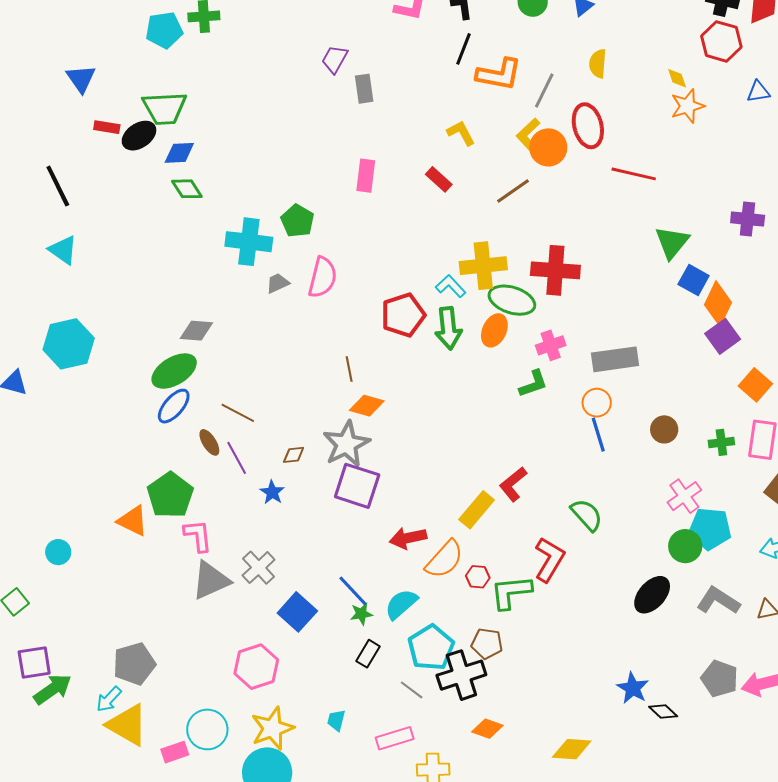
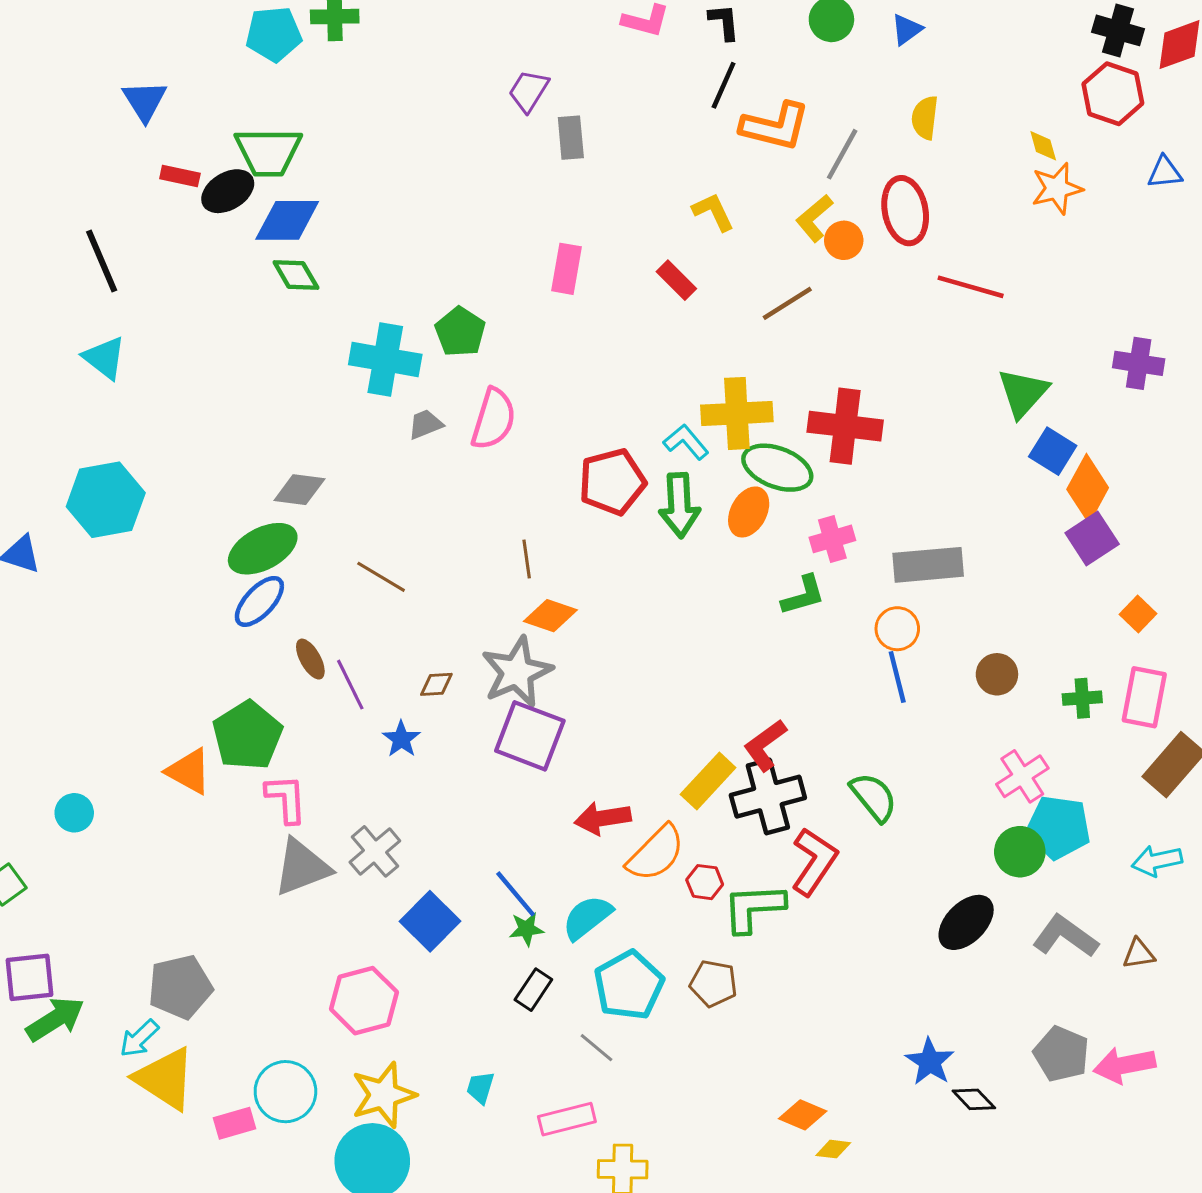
orange circle: (548, 147) -> (844, 240), size x0.7
blue diamond: (179, 153) -> (287, 220), size x1.4
orange square: (755, 385) -> (1138, 614), size x0.7
brown line: (238, 413) -> (381, 577), moved
black cross: (461, 675) -> (768, 797), moved
orange diamond: (487, 729) -> (803, 1115), moved
yellow diamond: (572, 749) -> (833, 1149), size x0.6

